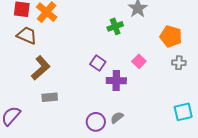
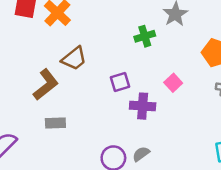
brown trapezoid: (27, 35) -> (74, 59), moved, turned 115
purple square: (98, 63) -> (120, 82), turned 35

